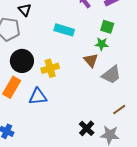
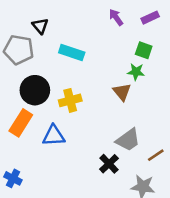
cyan rectangle: (64, 30) -> (72, 52), moved
gray trapezoid: (111, 75) -> (128, 140), moved
black cross: (87, 128) -> (109, 164), moved

